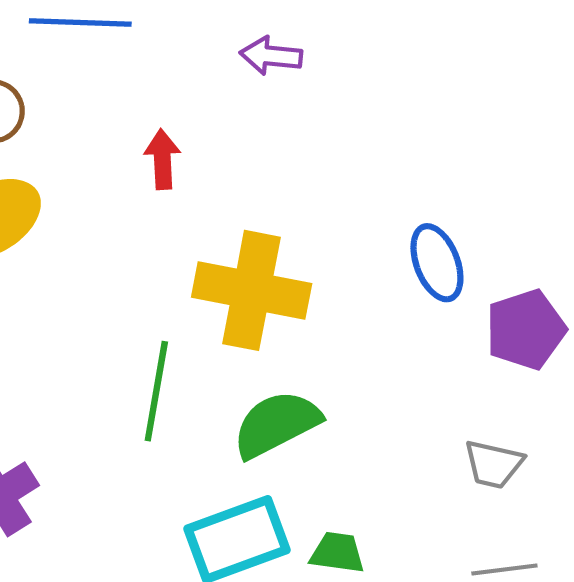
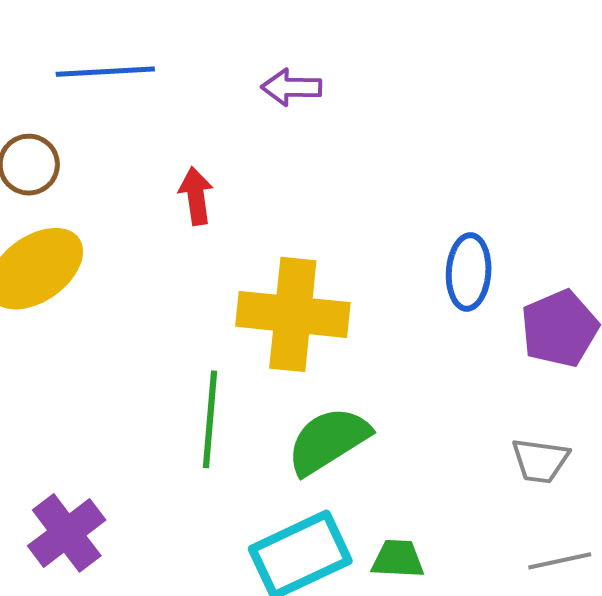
blue ellipse: (437, 263) -> (469, 272), turned 30

